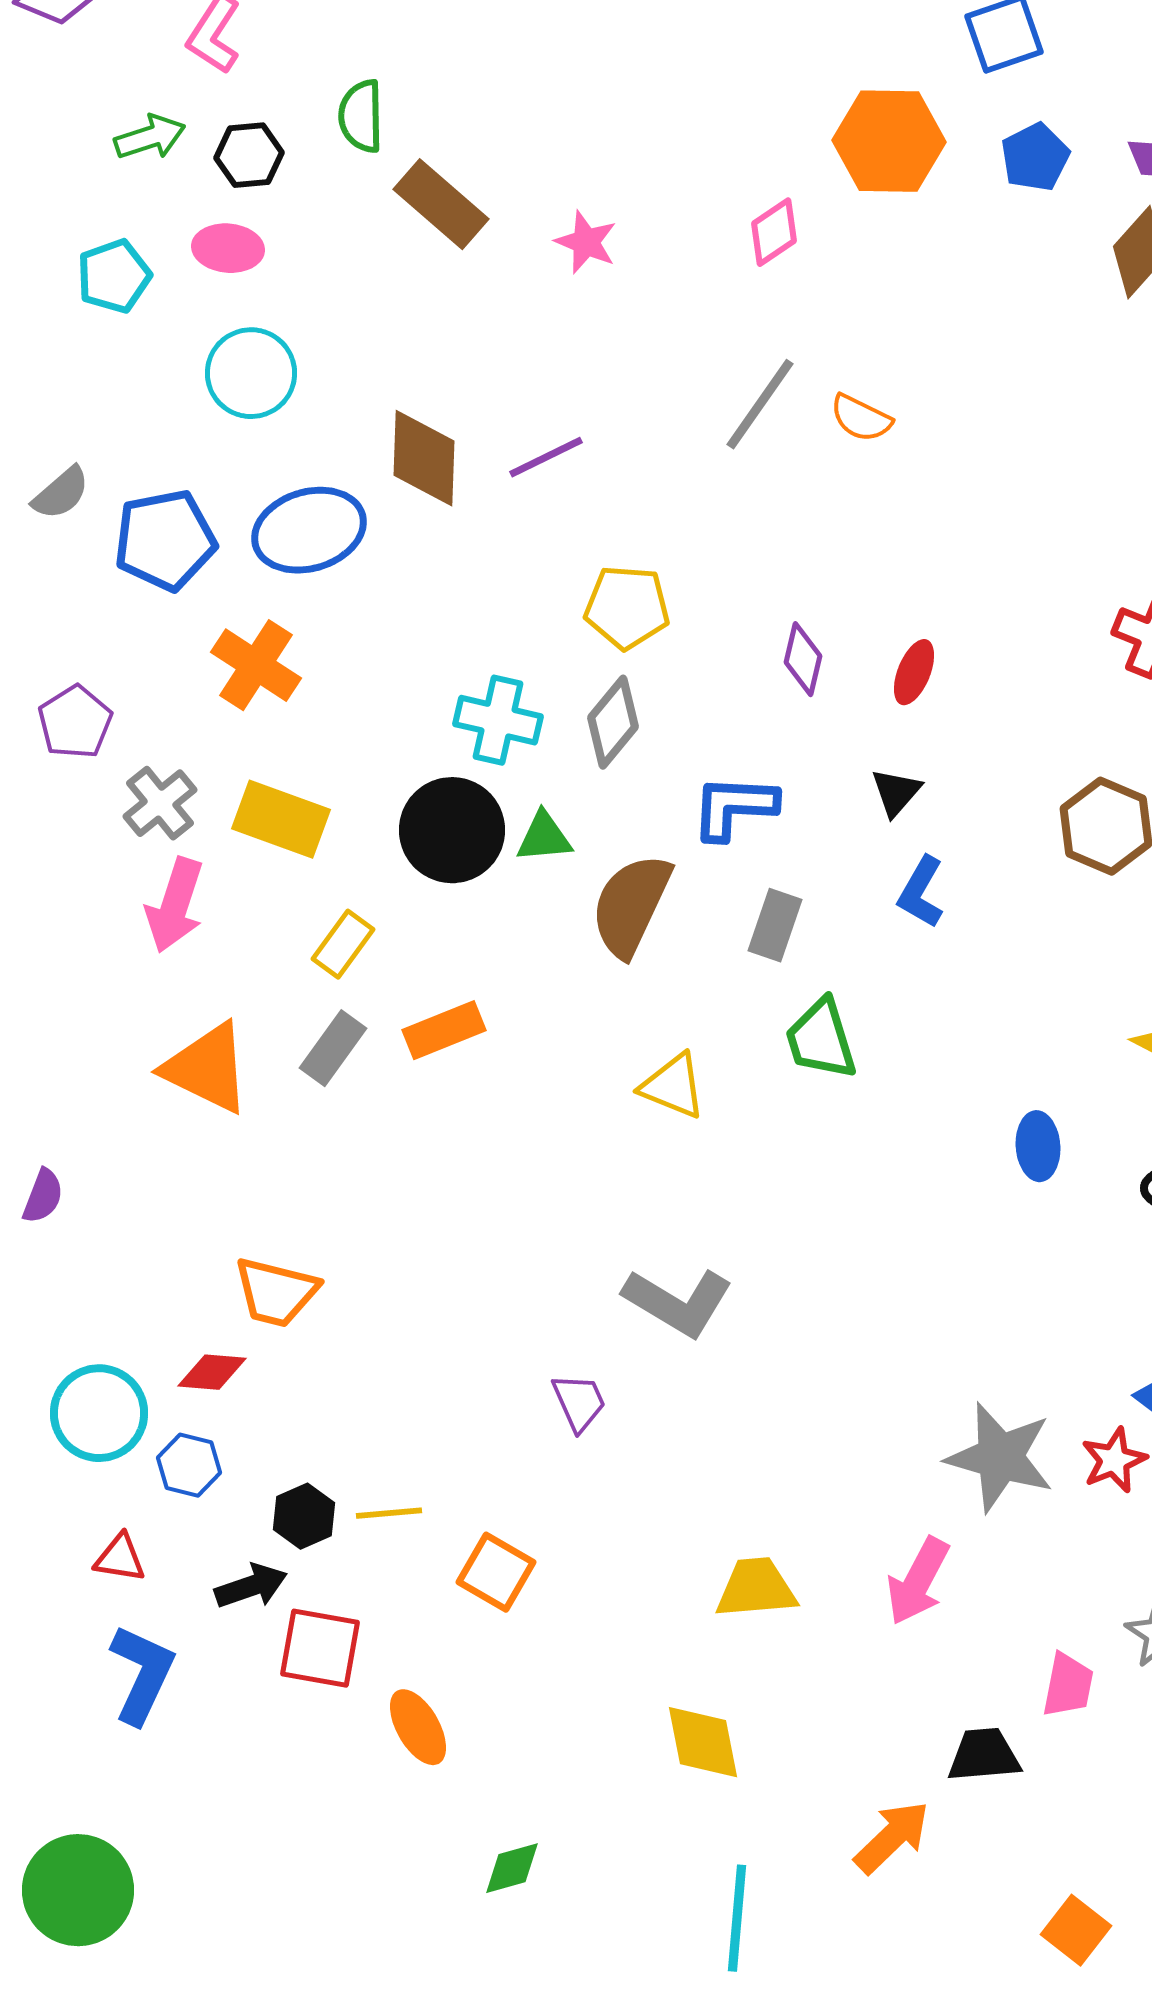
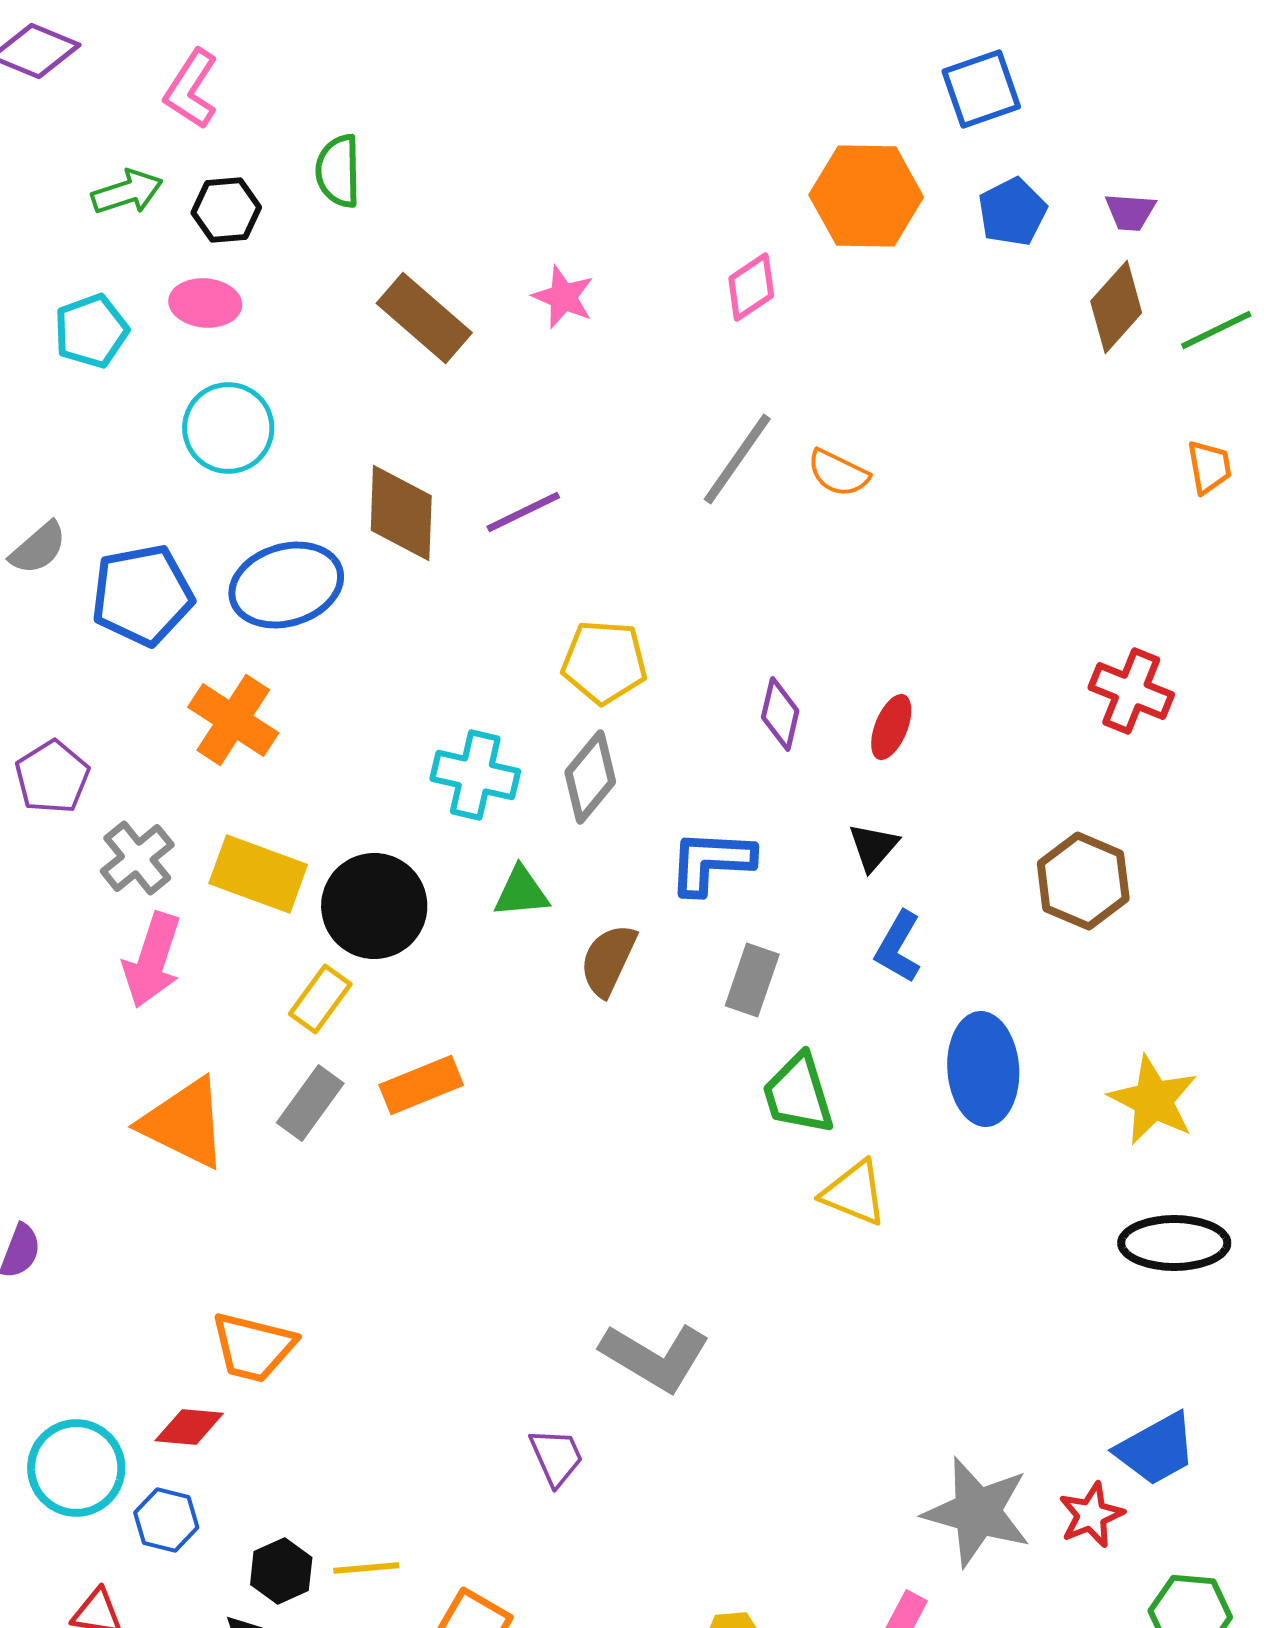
brown rectangle: (441, 204) -> (424, 318), moved
black circle: (452, 830) -> (374, 906), moved
brown semicircle: (631, 905) -> (608, 960), size x0.7
yellow triangle: (673, 1086) -> (854, 1193), moved
blue ellipse: (1038, 1146) -> (983, 1069), moved, size x1.6

